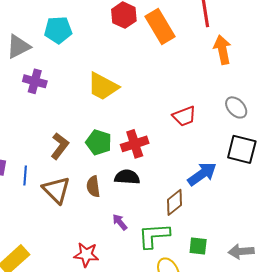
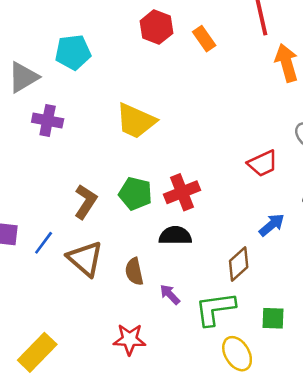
orange rectangle: (160, 27) -> (204, 39), size x0.6
red trapezoid: (184, 116) -> (263, 163), moved
blue arrow: (202, 174) -> (272, 225), size x0.7
blue line: (25, 175) -> (44, 243), turned 36
brown semicircle: (93, 186) -> (134, 271), moved

